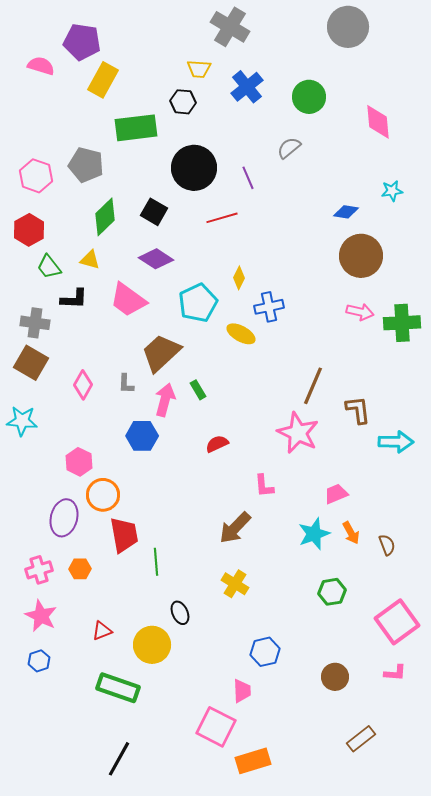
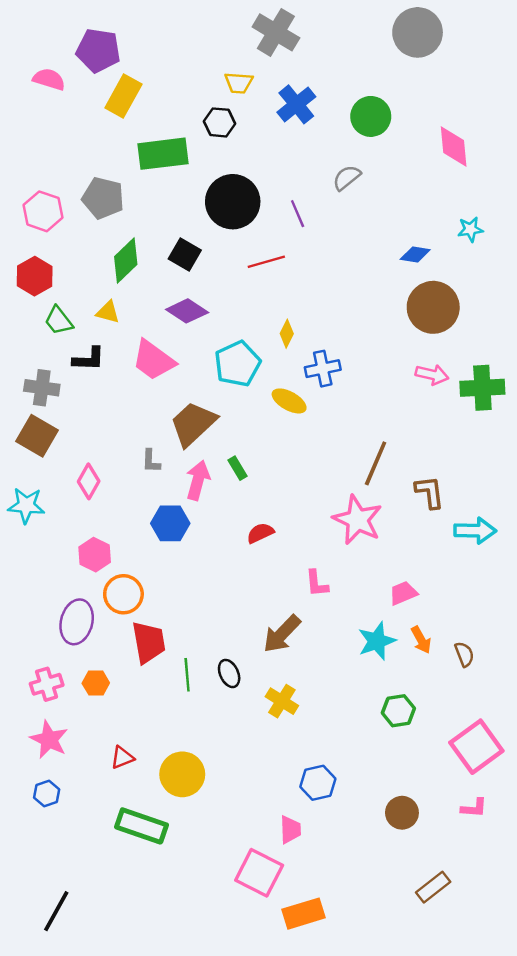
pink diamond: (83, 385) -> (89, 481), moved
black ellipse: (180, 613) -> (229, 673), moved
black line: (119, 759) -> (56, 911), moved

